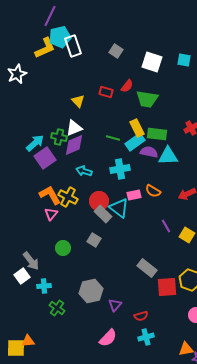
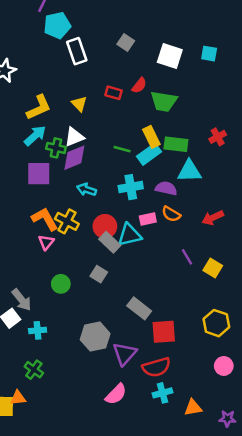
white rectangle: (73, 46) -> (77, 51), moved
yellow L-shape: (45, 48) -> (39, 107), moved
cyan arrow: (35, 143) -> (35, 136), moved
purple semicircle: (149, 152) -> (166, 188), moved
purple square: (45, 158) -> (39, 174), turned 35
cyan triangle: (119, 208) -> (129, 235), turned -50
gray rectangle: (147, 268) -> (139, 308), moved
red square: (167, 287) -> (164, 332), moved
purple triangle: (115, 305) -> (125, 354), size x1.5
green cross: (57, 308) -> (34, 370), moved
red semicircle: (141, 316) -> (156, 367), size x1.6
orange triangle: (186, 349) -> (193, 408), moved

